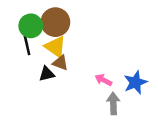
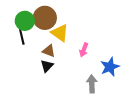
yellow triangle: (55, 47) -> (60, 33), moved
black triangle: (47, 74) -> (47, 66), moved, turned -32
pink arrow: (103, 80) -> (84, 50), moved, turned -96

